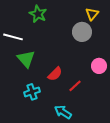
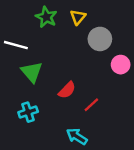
yellow triangle: (92, 14) -> (78, 17), moved
pink circle: (99, 66) -> (121, 65), moved
cyan cross: (32, 92) -> (28, 112), moved

